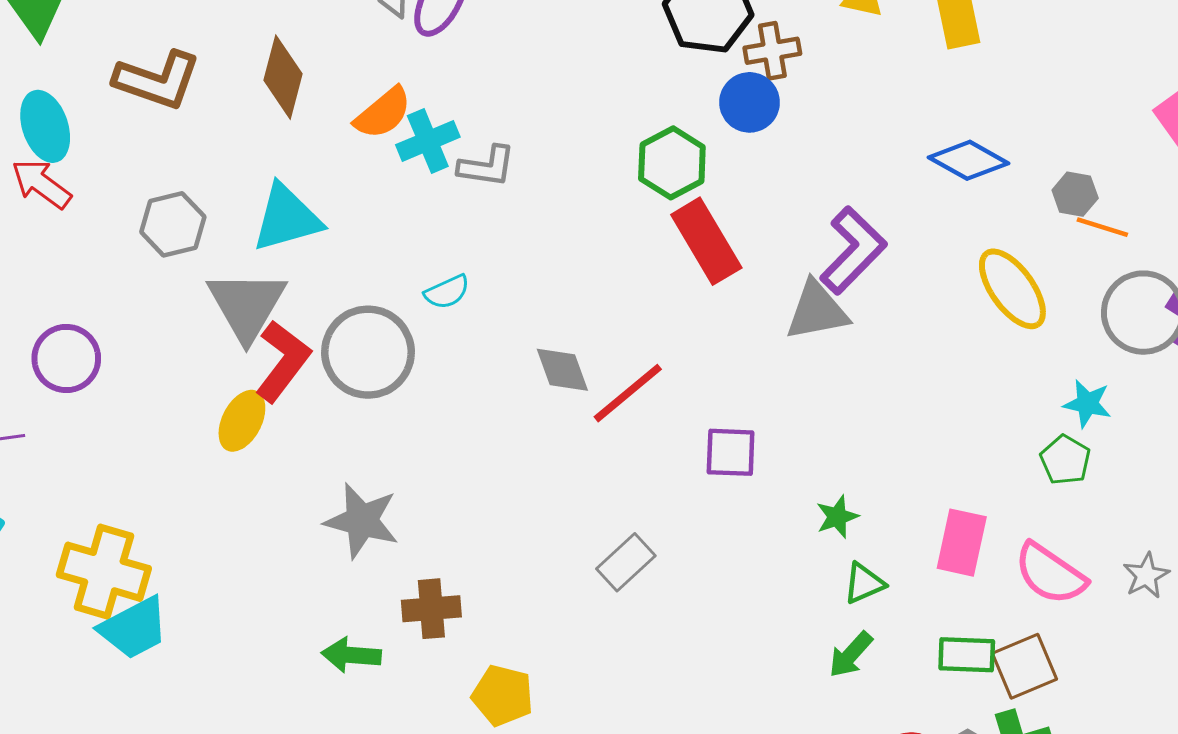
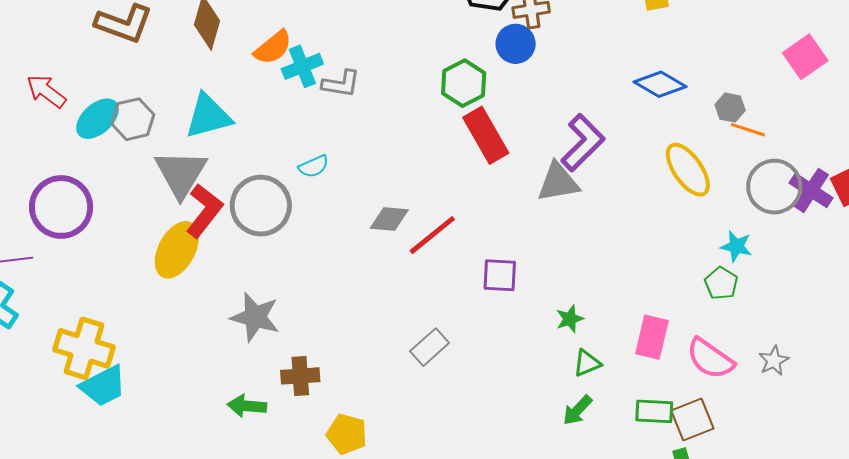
cyan ellipse: (45, 126) -> (97, 119), moved, turned 66
purple circle: (66, 358) -> (61, 207), size x1.4
gray diamond: (562, 370) -> (389, 219), turned -66
yellow ellipse: (242, 421) -> (177, 250), size x1.4

